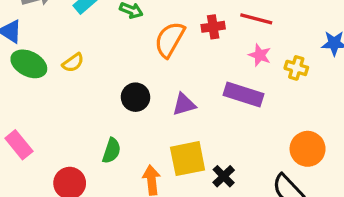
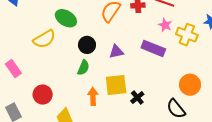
yellow semicircle: (73, 63) -> (44, 39), moved, size x1.6
green ellipse: (29, 64) -> (66, 18), moved
yellow cross: (296, 68) -> (187, 35), size x1.5
green semicircle: (112, 151) -> (83, 68), moved

